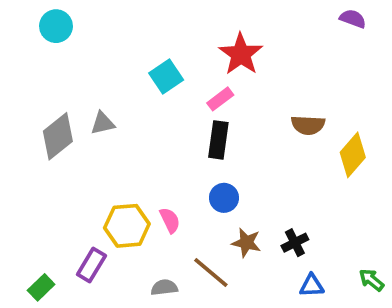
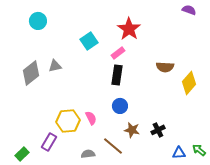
cyan circle: (56, 26) -> (38, 21), moved
blue triangle: (312, 286) -> (179, 153), moved

